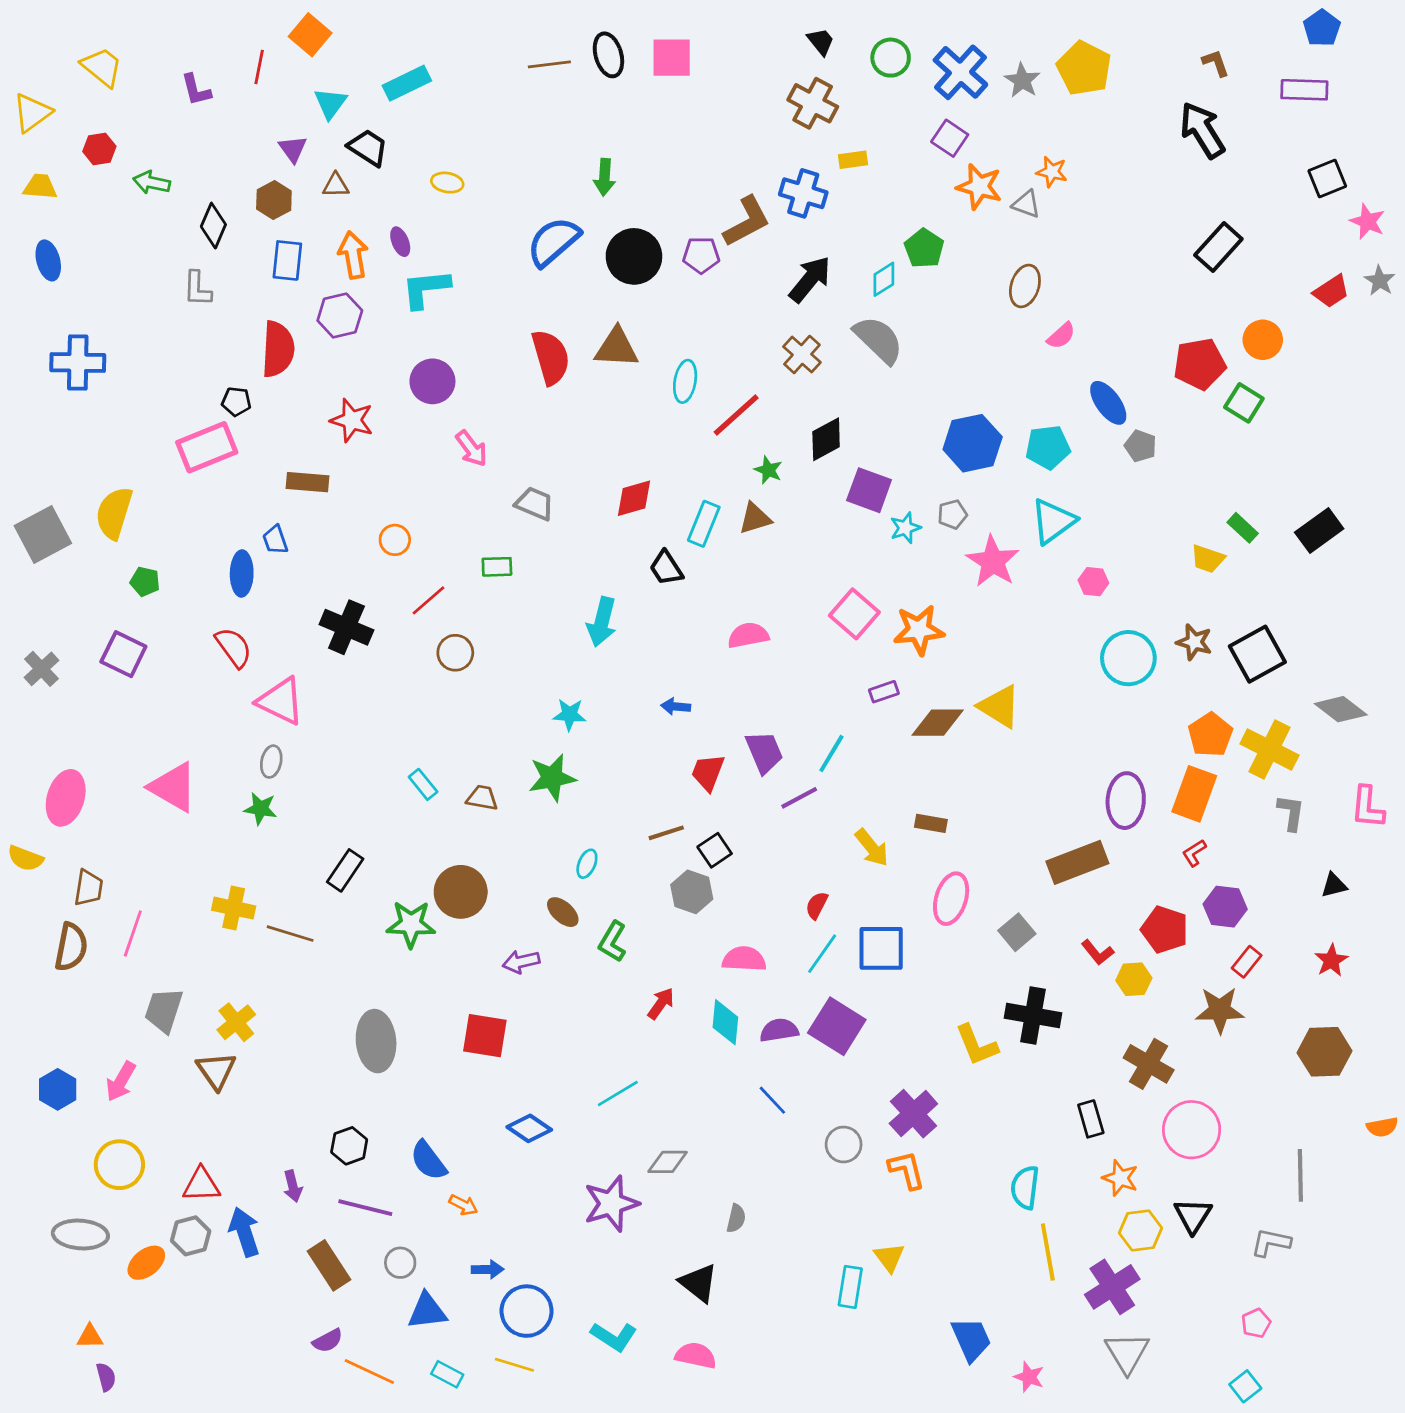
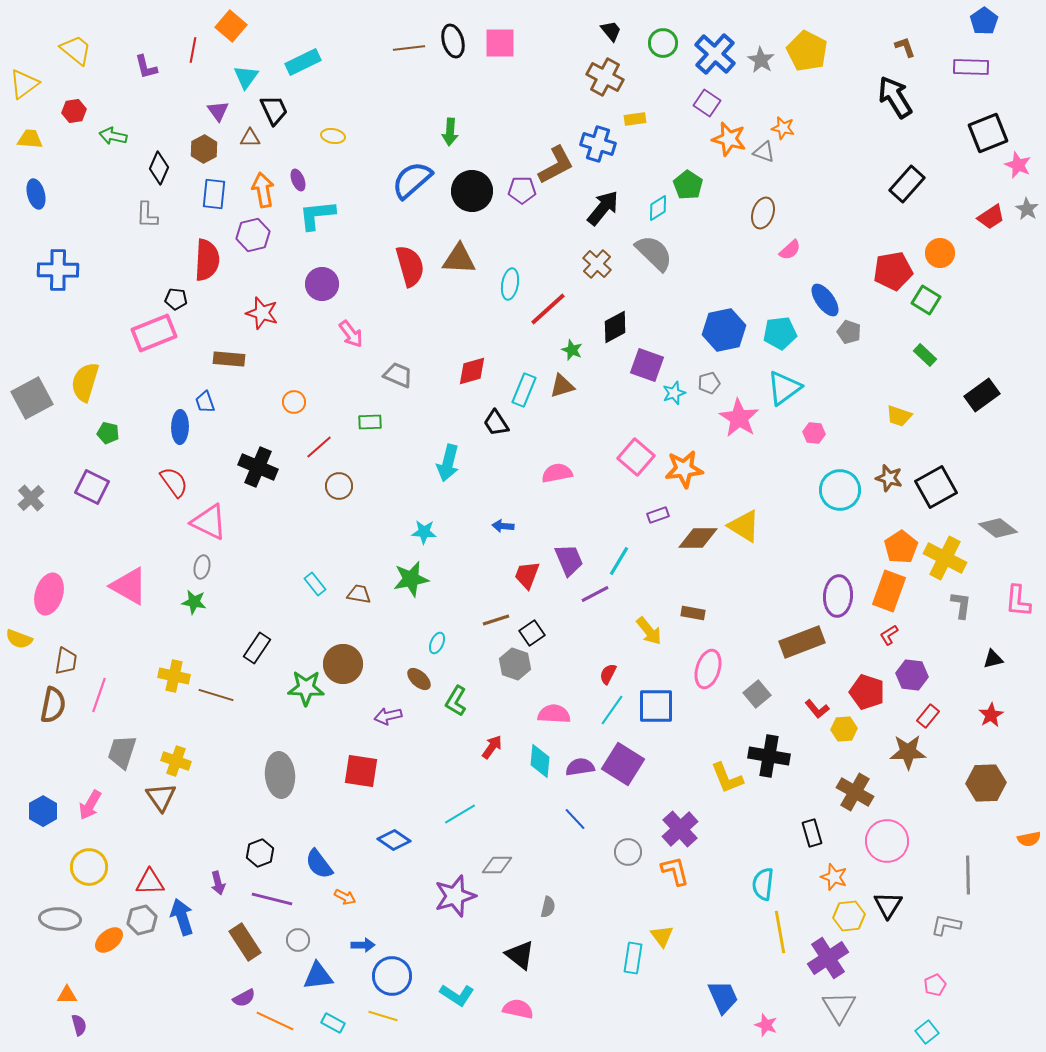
black trapezoid: (368, 148) -> (274, 110), turned 32
black square: (1327, 179) -> (988, 133), size x1.4
green rectangle: (1243, 528) -> (925, 355), moved
yellow cross: (236, 1022) -> (176, 761), turned -32

